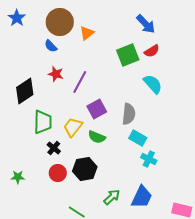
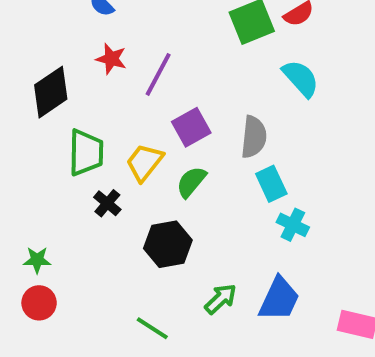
green semicircle: (97, 137) -> (191, 182), turned 108
cyan rectangle: (138, 138) -> (271, 184), turned 36
red circle: (58, 173) -> (39, 303), moved

